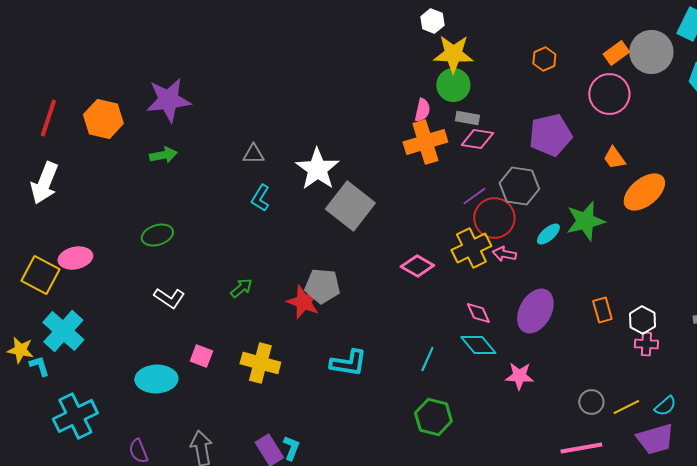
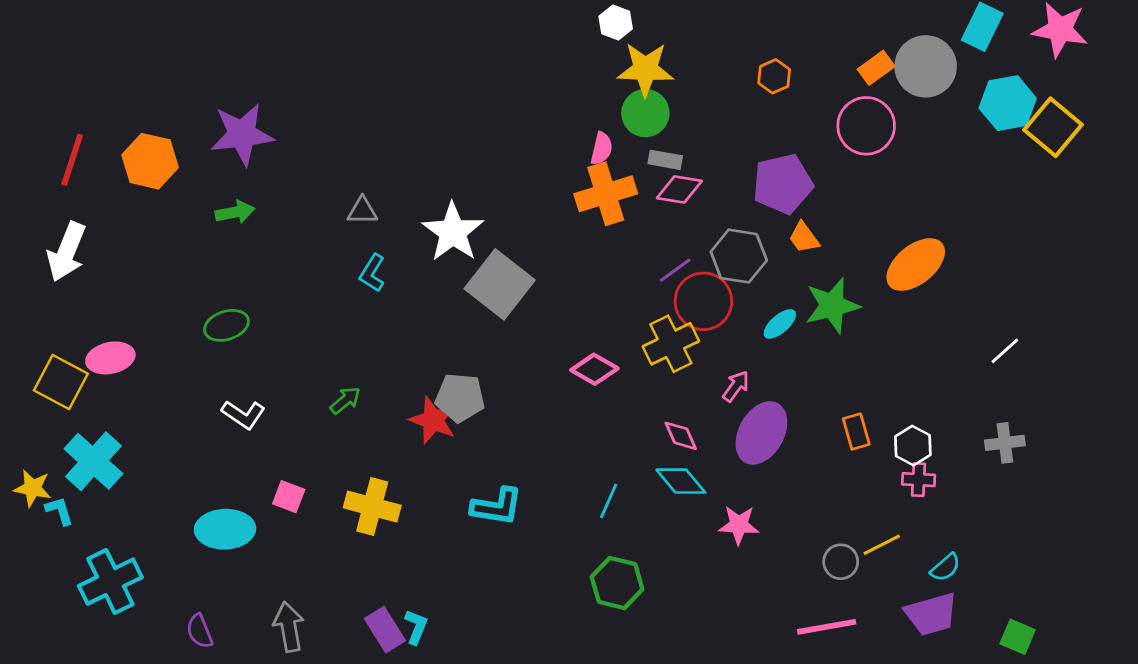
orange trapezoid: (614, 158) -> (804, 238), moved
pink arrow: (504, 254) -> (736, 386), moved, turned 115
yellow line: (626, 407) -> (882, 545), moved

